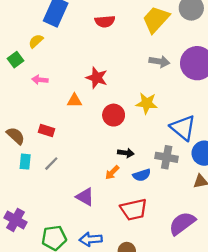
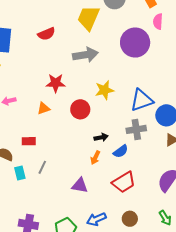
gray arrow: (159, 62) -> (85, 55), moved, size x1.4
blue triangle: (183, 128) -> (142, 100), turned -40

